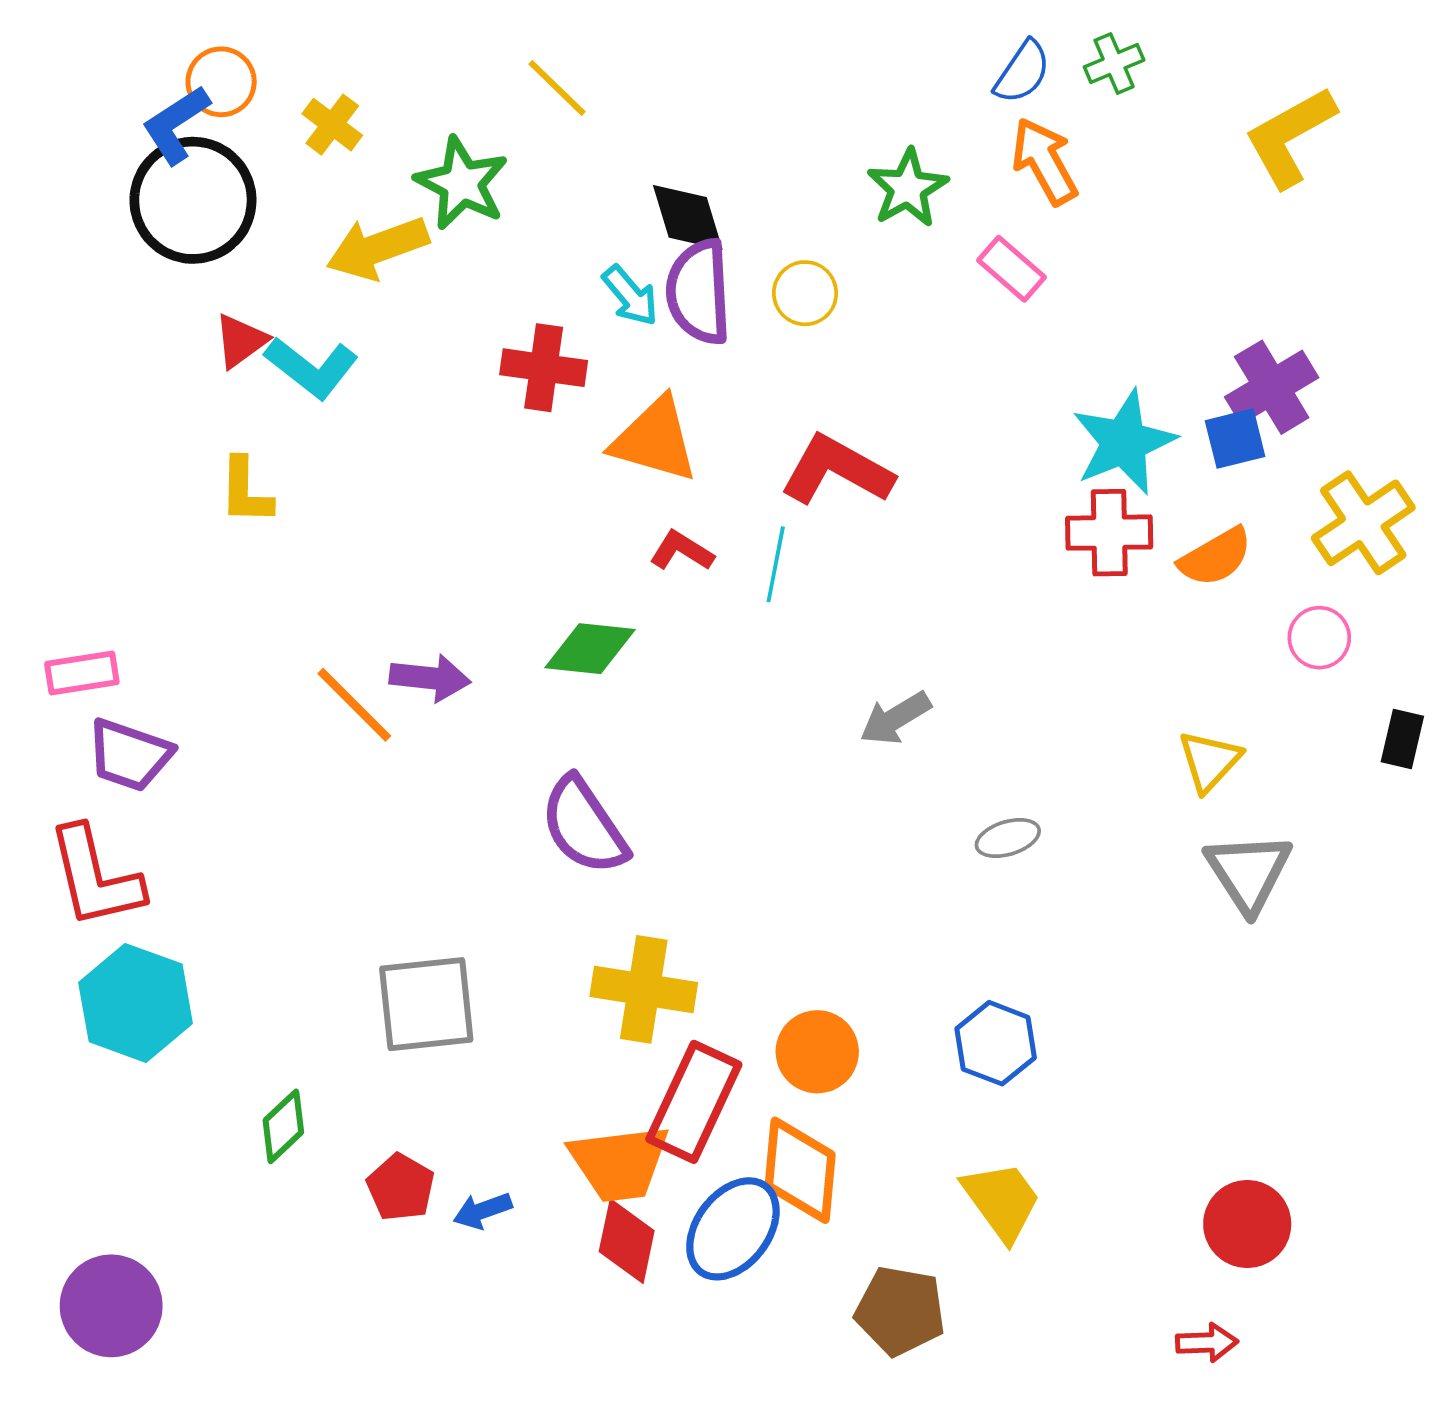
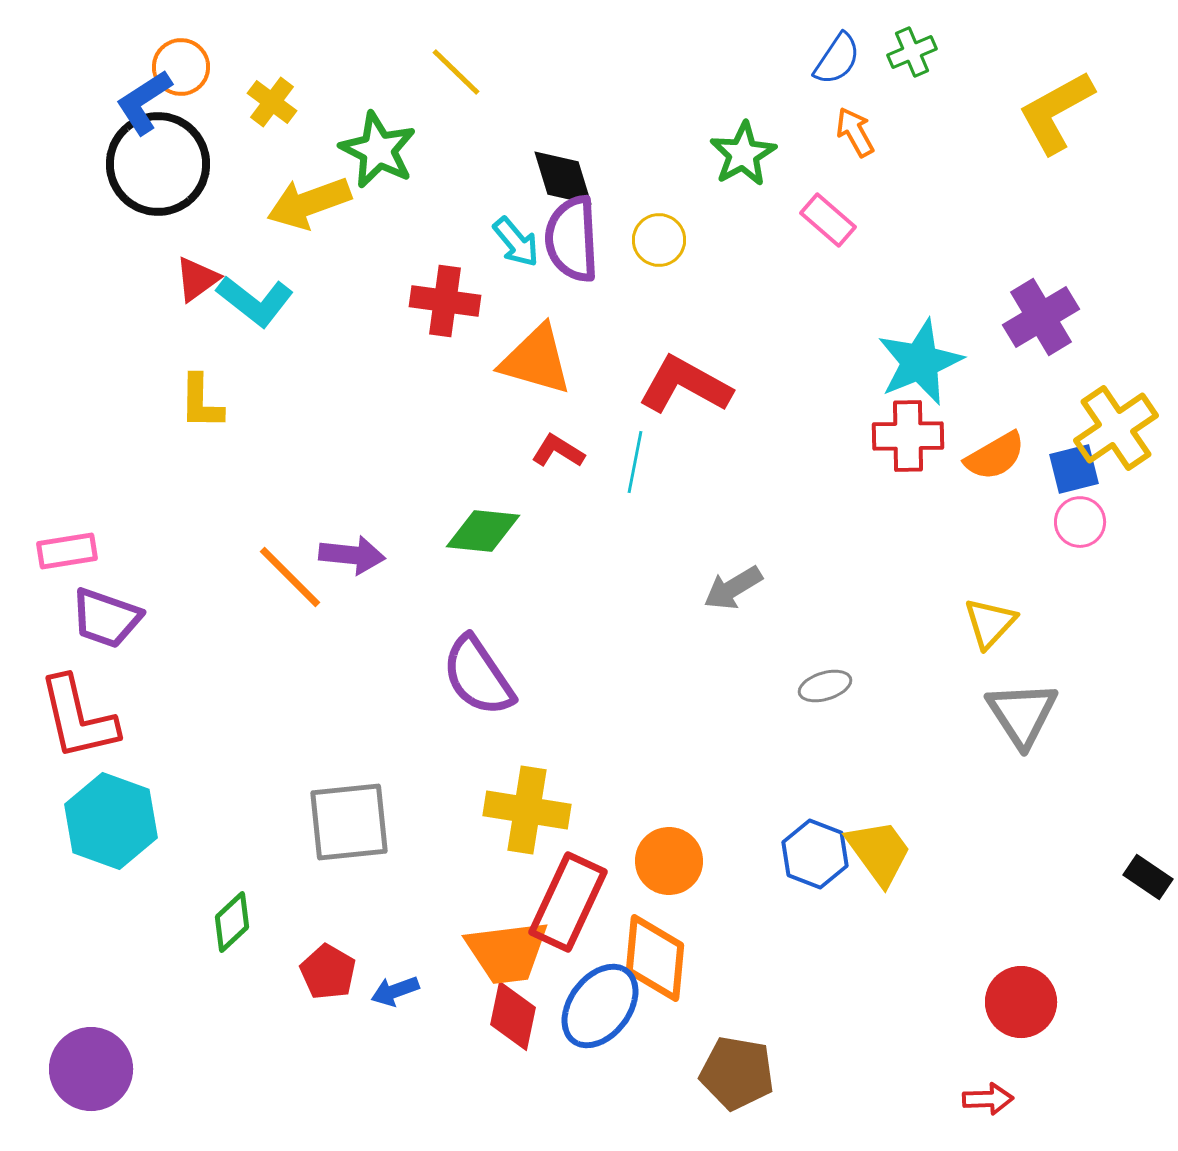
orange arrow: (1044, 161) -> (855, 132), size x0.7
blue square: (1235, 439) -> (1074, 469), moved
black rectangle: (1402, 739) -> (1148, 877), moved, turned -69
yellow trapezoid: (1002, 1201) -> (879, 852), moved

